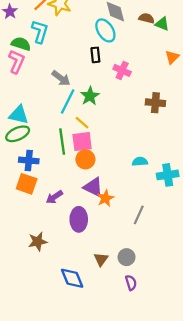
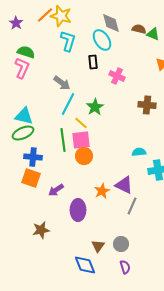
cyan L-shape: (40, 32) -> (68, 41), moved
green star: (90, 96) -> (95, 107), moved
cyan semicircle: (140, 162) -> (139, 152), moved
purple triangle: (93, 187) -> (124, 185), moved
blue diamond: (72, 278) -> (85, 265), moved

